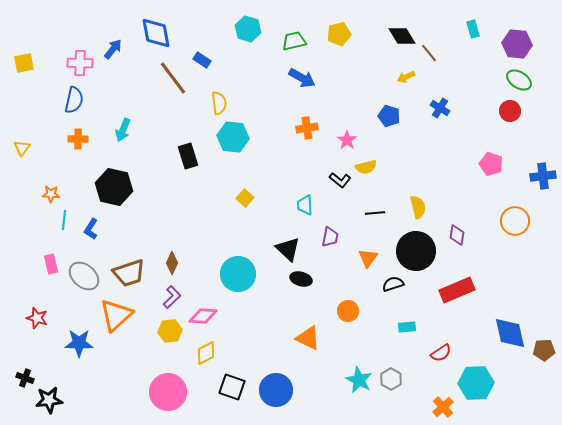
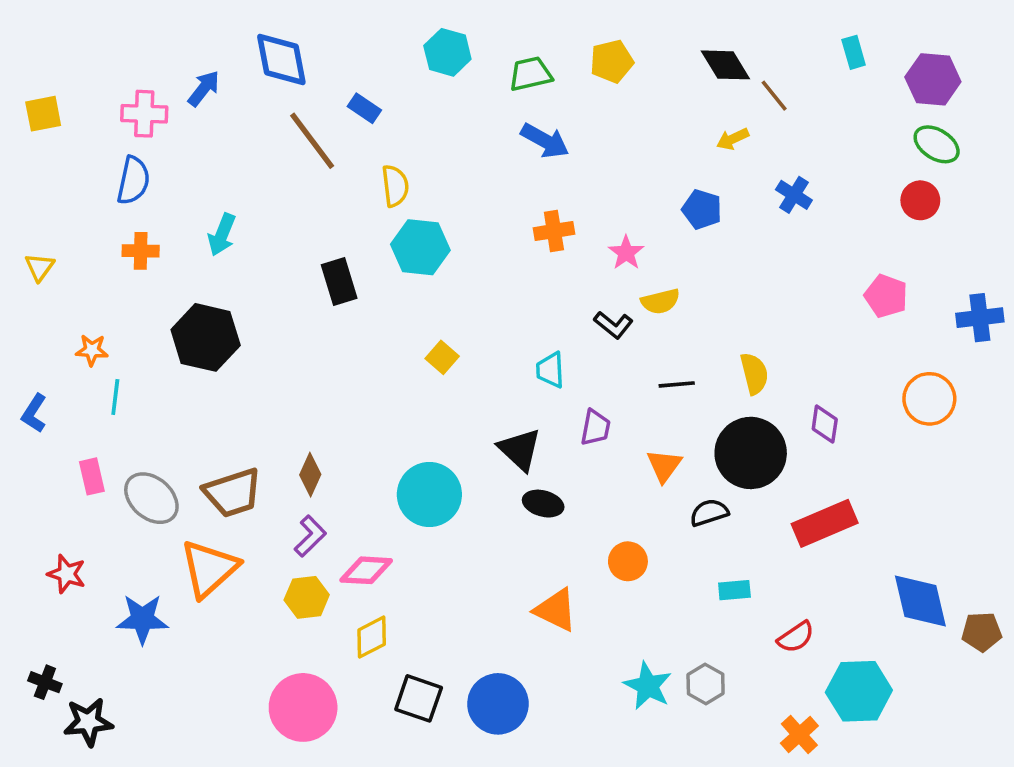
blue L-shape: (91, 229) -> (34, 413), moved

